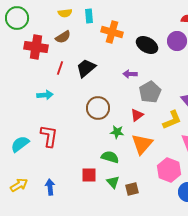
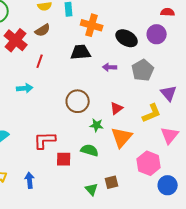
red cross: (36, 47) -> (16, 40), turned 30
black trapezoid: (86, 68) -> (81, 52), moved, turned 35
gray pentagon: (150, 92) -> (143, 70), moved
red L-shape: (49, 136) -> (45, 140), moved, turned -100
red square: (89, 175) -> (64, 159), moved
green triangle: (113, 182) -> (92, 189), moved

